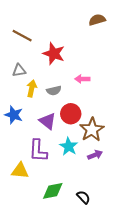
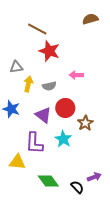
brown line: (22, 36) -> (37, 29), moved
brown star: (92, 130) -> (85, 123), size x0.7
purple arrow: (95, 155) -> (94, 177), moved
green diamond: (53, 191) -> (48, 181), turned 65

